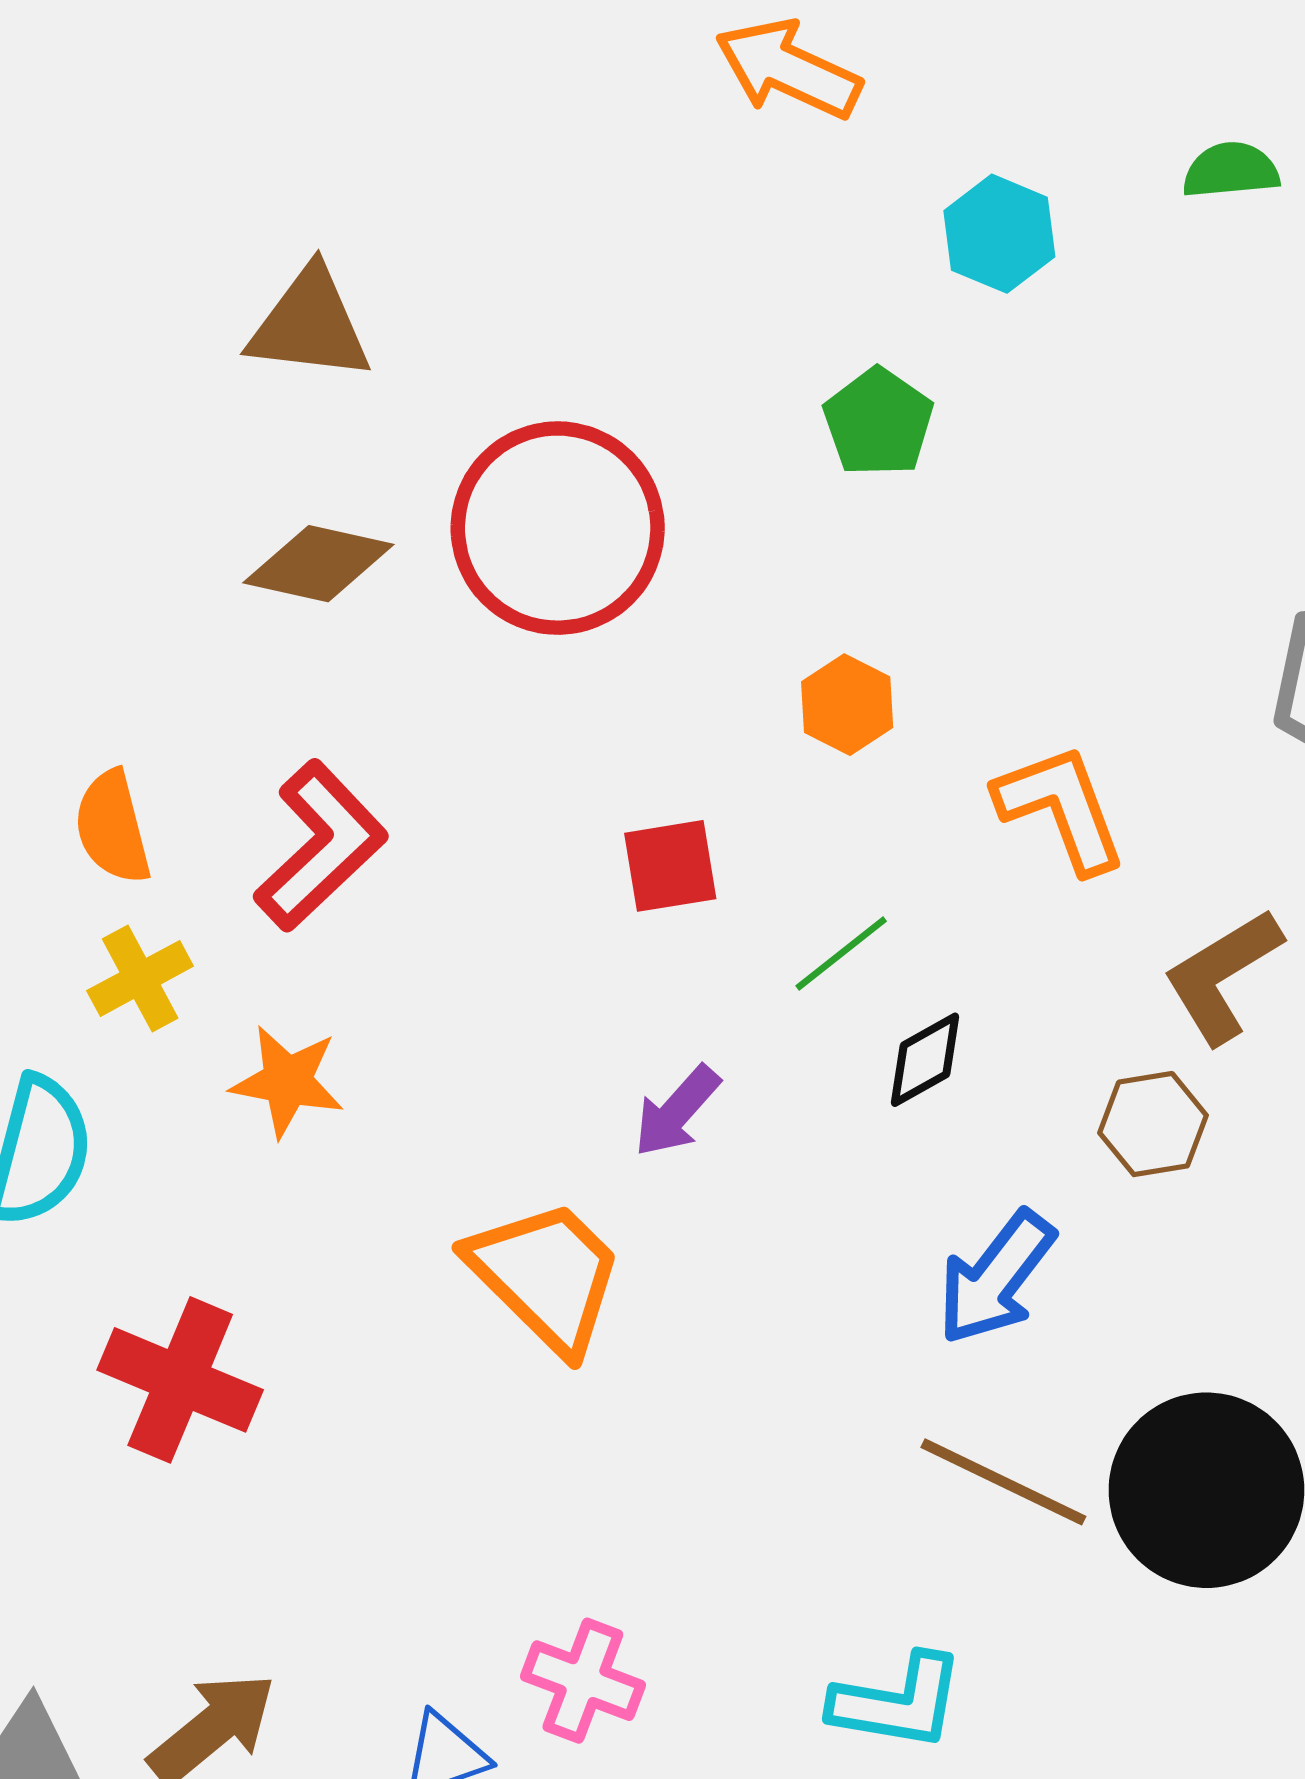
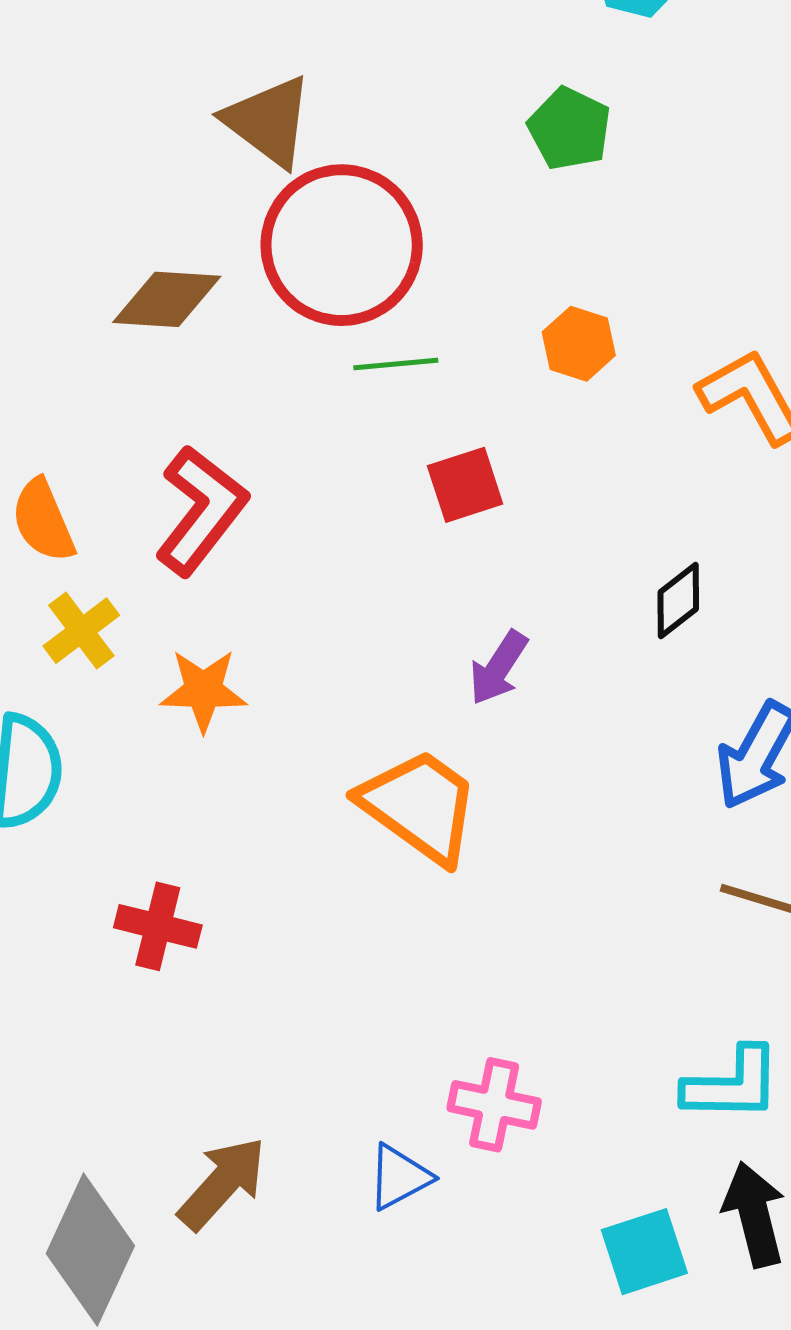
brown triangle: (310, 325) -> (268, 121), moved, turned 39
green line: (841, 953) -> (396, 364), moved, turned 42
red cross: (180, 1380) -> (158, 926), size x0.7

